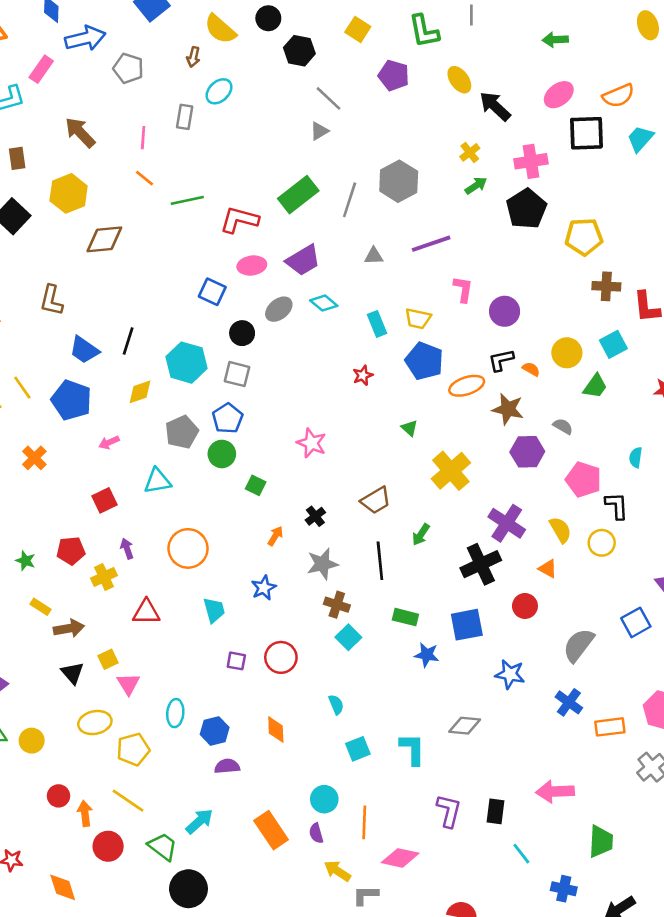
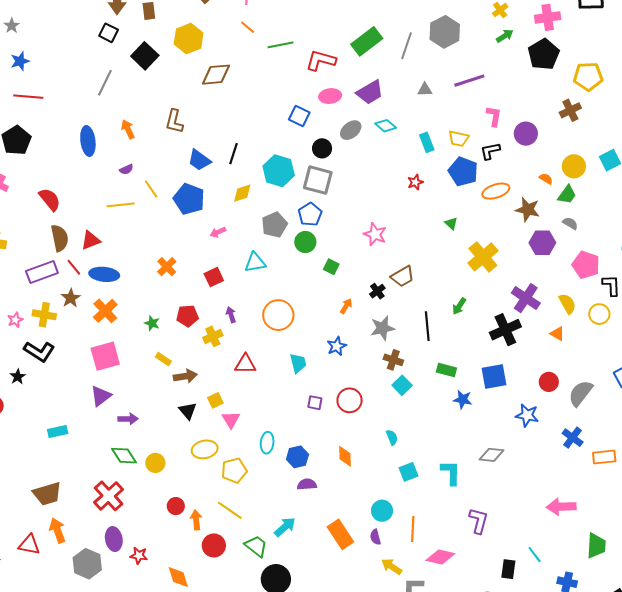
brown cross: (606, 286) -> (570, 110), moved, turned -30
black L-shape: (501, 360) -> (490, 151), moved
gray square: (237, 374) -> (318, 180), size x1.4
green trapezoid: (595, 386) -> (567, 195), moved
orange cross: (34, 458) -> (167, 267), moved
brown trapezoid: (376, 500) -> (403, 276), moved
red circle: (525, 606) -> (549, 382), moved
black rectangle: (495, 811) -> (508, 569), moved

